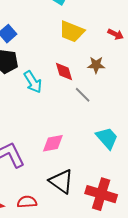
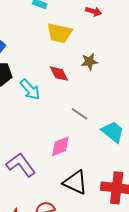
red arrow: (116, 34) -> (93, 11), moved
gray line: (83, 95) -> (79, 114), moved

